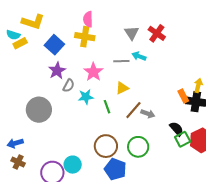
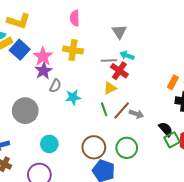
red cross: (157, 33) -> (119, 71), moved
yellow cross: (85, 37) -> (73, 50), moved
blue square: (54, 45) -> (20, 50), moved
pink star: (93, 72) -> (43, 56), moved
orange rectangle: (183, 96) -> (173, 82), moved, turned 56
green line: (107, 107) -> (104, 109), moved
cyan circle: (73, 165) -> (49, 144), moved

